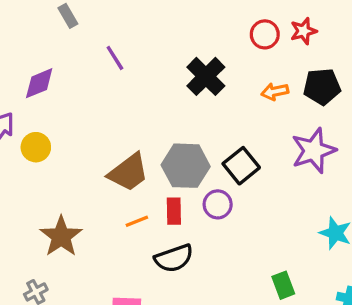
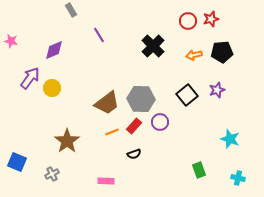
purple star: (314, 151) -> (217, 90), size x0.6
black square: (241, 166) -> (187, 95), moved
red rectangle: (174, 211) -> (134, 126), turned 42
black semicircle: (174, 258) -> (134, 154), size x0.6

